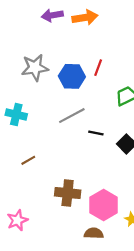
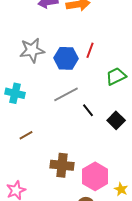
black line: (96, 133) -> (88, 110), turned 40

